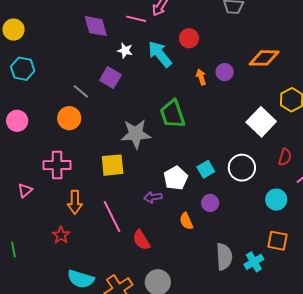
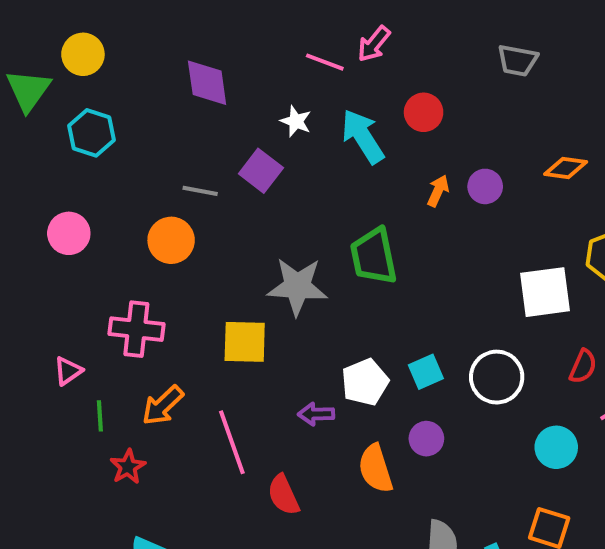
purple diamond: (96, 26) -> (207, 83), moved
orange diamond: (264, 58) -> (566, 168), size x0.7
orange arrow: (201, 77) -> (438, 191), turned 35
gray line: (81, 91) -> (200, 191), turned -36
white square: (261, 122) -> (545, 292), turned 32
orange arrow: (75, 202) -> (163, 406), turned 40
orange semicircle: (186, 221) -> (376, 469), size x1.4
green line: (13, 249) -> (100, 416), moved

